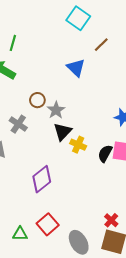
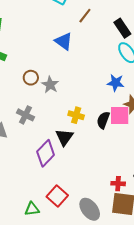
gray cross: (18, 124) -> (25, 115), moved
black triangle: (63, 132) -> (64, 137), moved
red cross: (111, 220) -> (118, 184), turned -32

